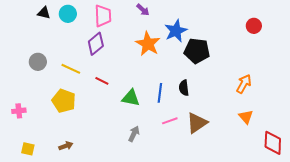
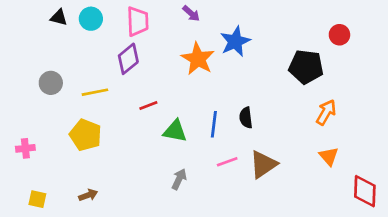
black pentagon: (197, 51) -> (306, 67), moved
yellow line: (71, 69) -> (95, 92), turned -36
red line: (102, 81) -> (148, 106), moved, turned -48

